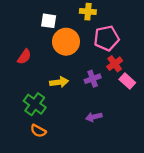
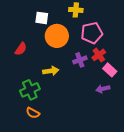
purple cross: (93, 79) -> (80, 60), moved
green cross: (35, 104) -> (30, 90), turned 30
purple arrow: (94, 117) -> (103, 89), moved

